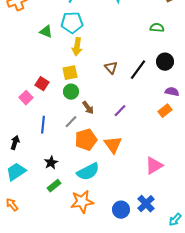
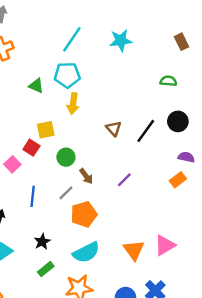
yellow square: (70, 73) -> (46, 130), moved
orange triangle: (113, 145) -> (134, 250), moved

